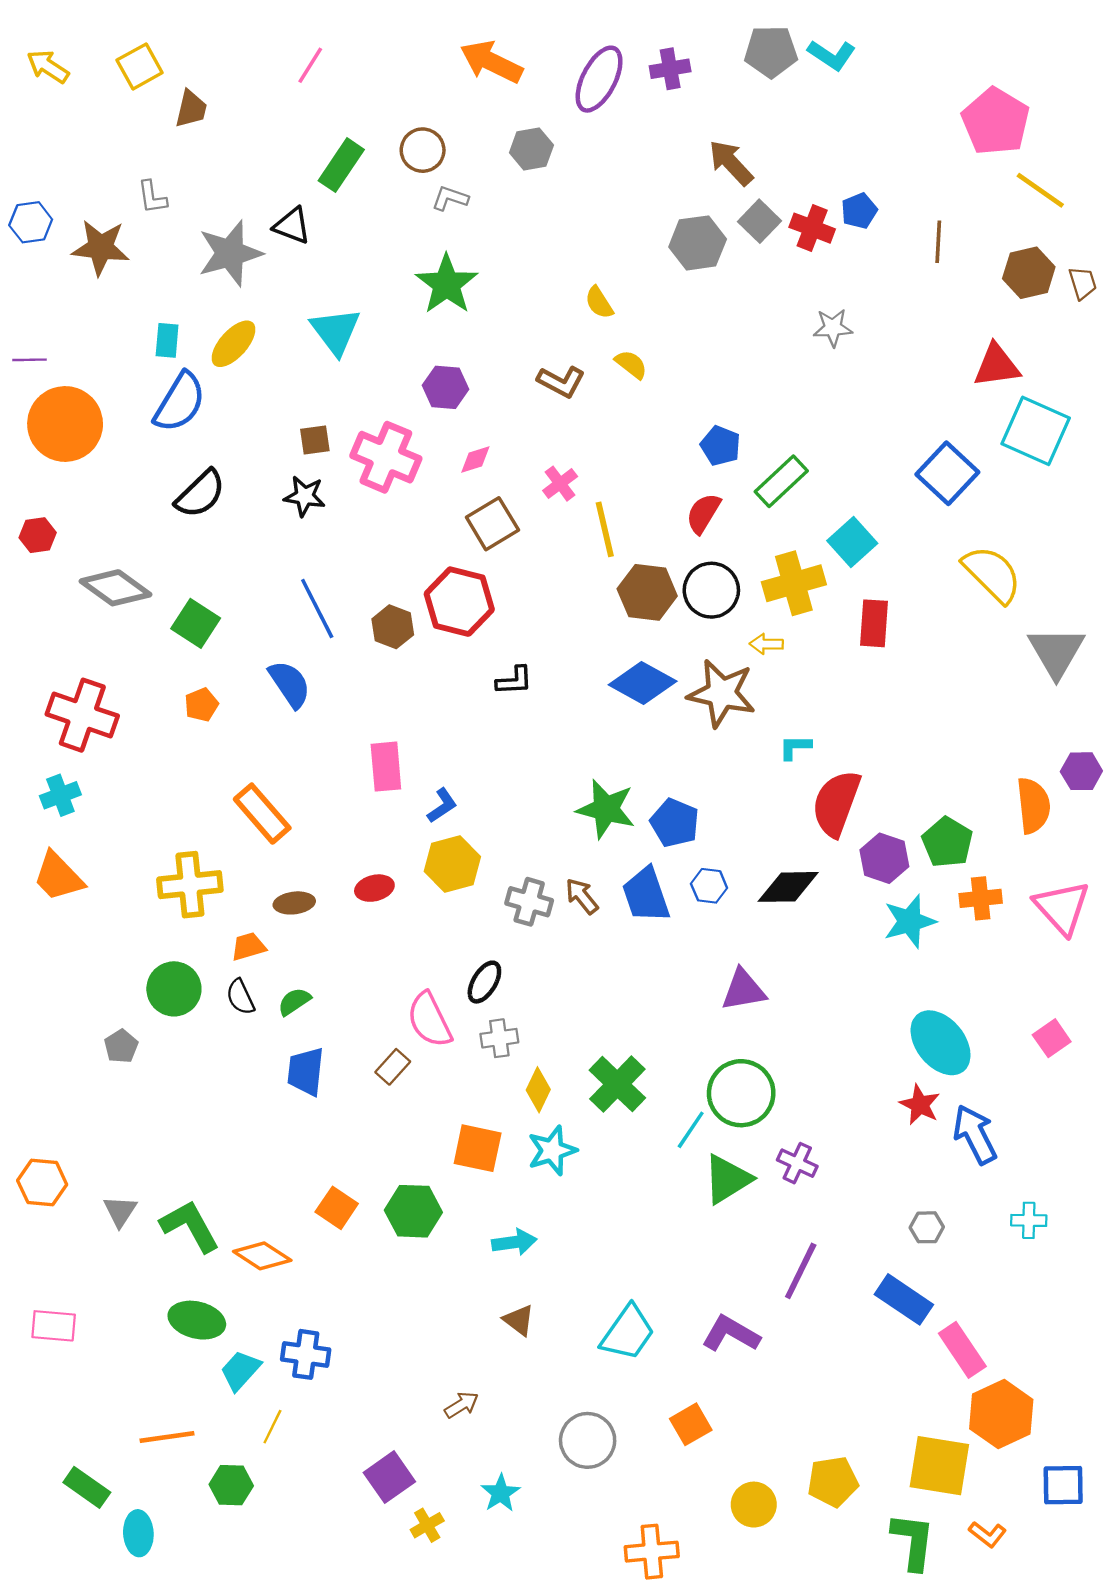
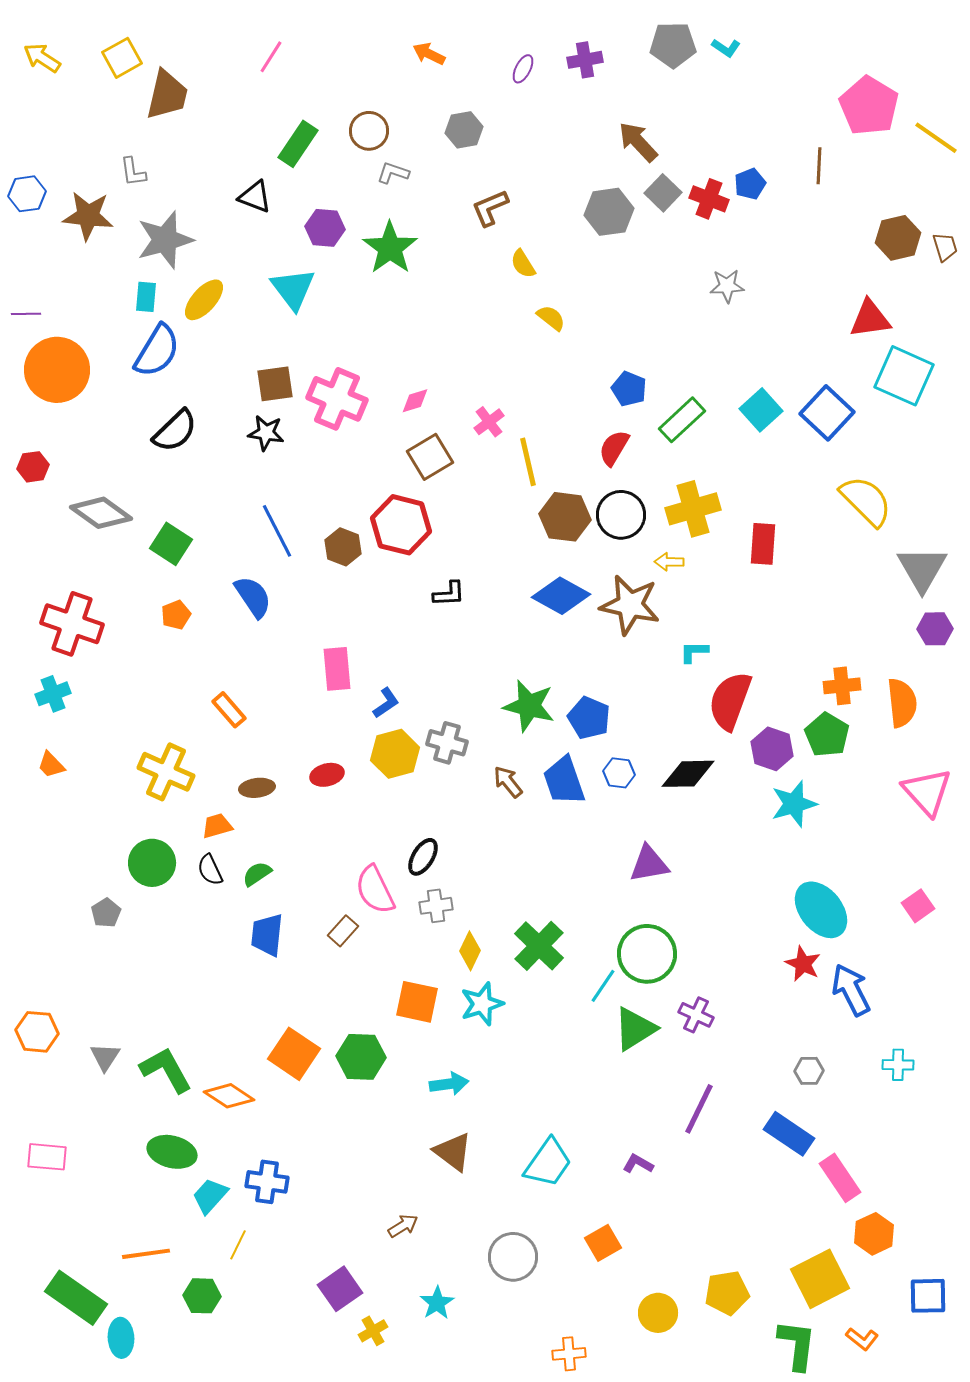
cyan L-shape: (832, 55) -> (726, 48), size x0.7
orange arrow: (491, 62) -> (429, 54), size x0.6
purple ellipse: (599, 79) -> (523, 69), size x0.5
brown trapezoid: (191, 109) -> (167, 95), size x1.5
yellow line: (1040, 190) -> (936, 138), moved
brown line: (938, 242) -> (819, 166), moved
gray star: (230, 253) -> (165, 240), moved
brown L-shape: (561, 382) -> (490, 208), moved, turned 129
purple hexagon: (445, 387) -> (325, 228), moved
brown square: (315, 440) -> (275, 384), size x1.4
cyan square: (852, 542) -> (761, 410), moved
purple hexagon: (1081, 771) -> (935, 629), moved
orange rectangle: (262, 814) -> (229, 710), size x0.7
orange trapezoid: (58, 877) -> (51, 765), size x0.6
yellow cross: (190, 885) -> (166, 772), turned 30
orange cross: (981, 898) -> (842, 686), moved
gray cross: (529, 902) -> (447, 743), moved
orange square: (337, 1208) -> (294, 1054), size x1.4
brown triangle: (519, 1320) -> (453, 1152), size x1.4
purple L-shape: (731, 1334) -> (638, 1164), size x0.6
orange hexagon: (1001, 1414) -> (874, 1234), size x0.7
yellow square: (939, 1466) -> (820, 1279), turned -36
green rectangle: (87, 1487) -> (76, 1298), size x1.5
orange cross: (652, 1552) -> (569, 1354), size x0.7

